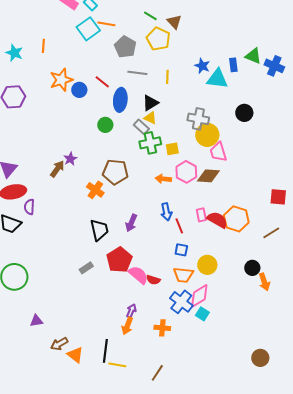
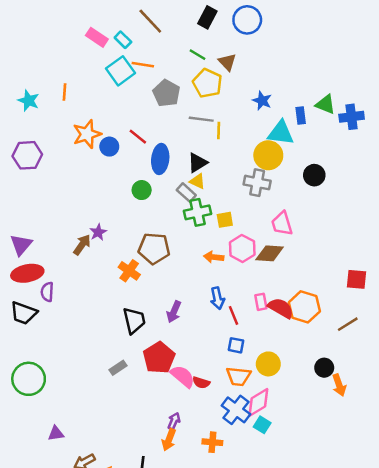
blue star: (202, 66) -> (262, 101), moved
blue cross: (274, 66) -> (352, 117), turned -30
gray line: (137, 73) -> (201, 119), moved
yellow circle: (207, 135) -> (268, 155), moved

